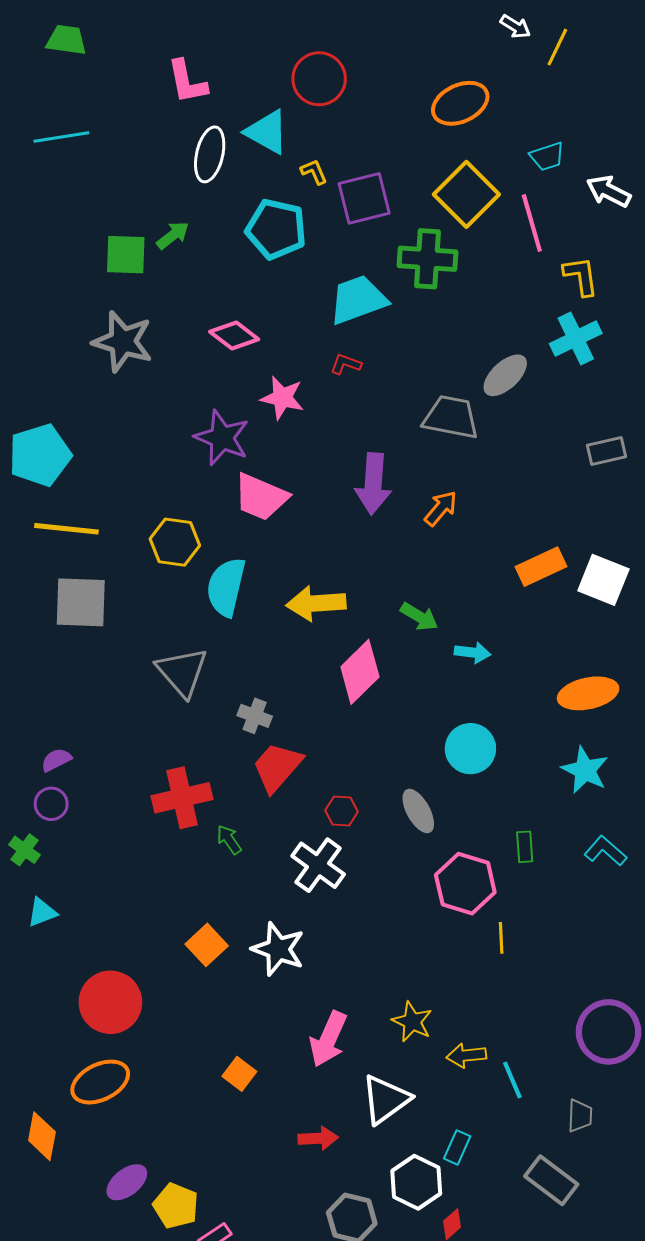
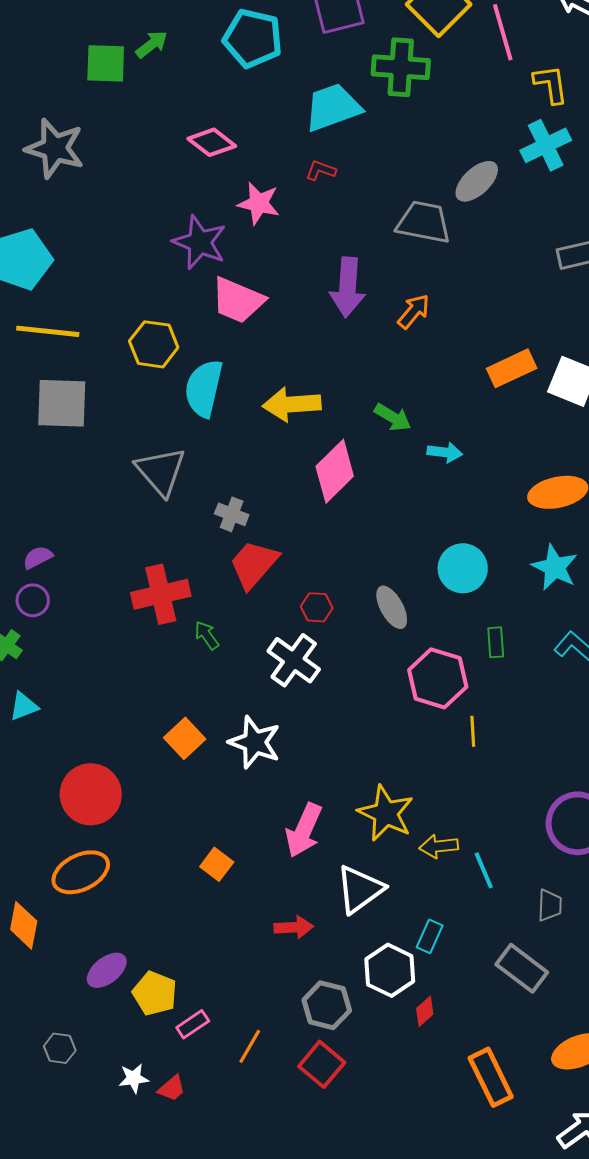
gray star: (123, 342) -> (55, 148), moved
cyan circle: (470, 749) -> (463, 568), moved
yellow star: (412, 1022) -> (386, 813), size x1.4

